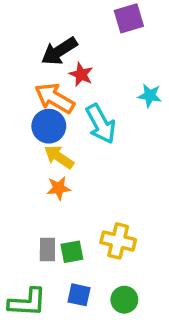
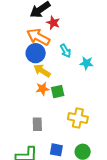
cyan star: (150, 96) -> (87, 63), moved
cyan arrow: (101, 124) -> (65, 51), size x0.6
green square: (72, 252) -> (58, 92), moved

